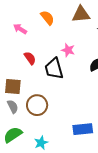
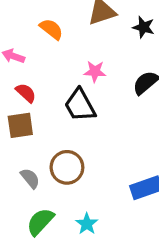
red semicircle: (30, 58) -> (26, 93), moved
brown square: (13, 86) -> (20, 125), moved

